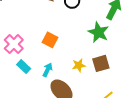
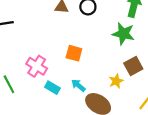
yellow star: (79, 65) -> (116, 81), moved
cyan arrow: (48, 70) -> (78, 85), turned -64

